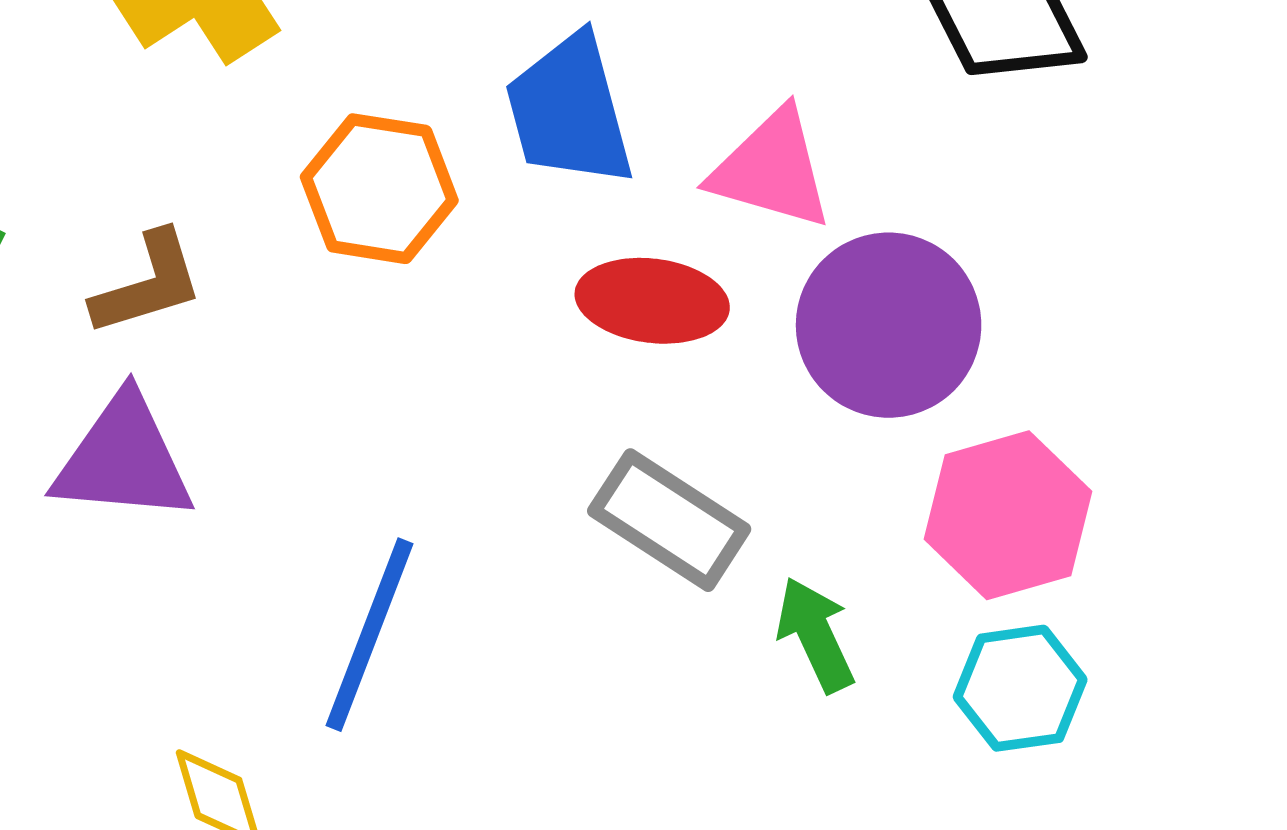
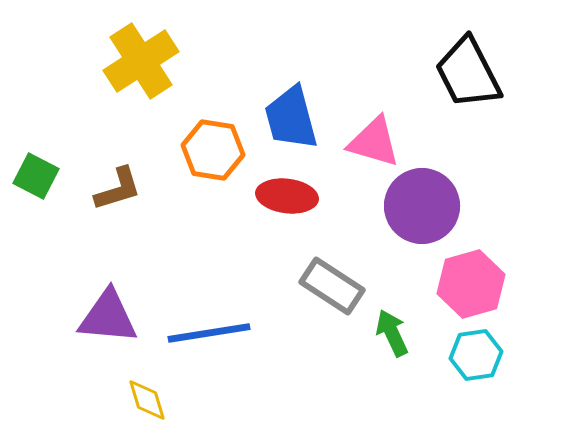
red ellipse: (652, 301) -> (287, 196), moved
purple triangle: (123, 459) -> (108, 317), moved
blue line: (370, 635) -> (209, 333), turned 60

